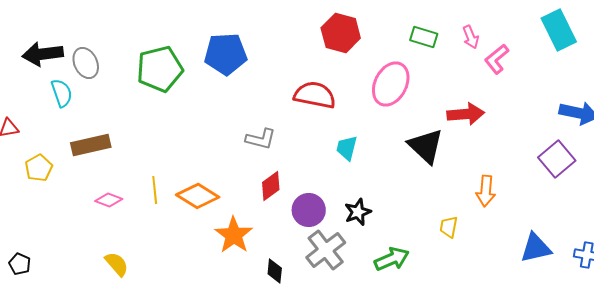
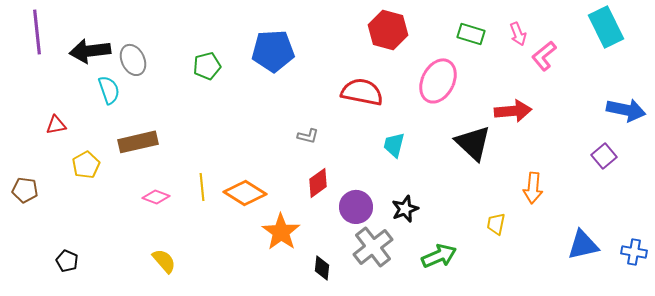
green pentagon: (160, 69) -> (207, 66), size x0.6
gray L-shape: (261, 139) -> (308, 136), size x0.7
purple square: (557, 159) -> (604, 156), size x0.7

